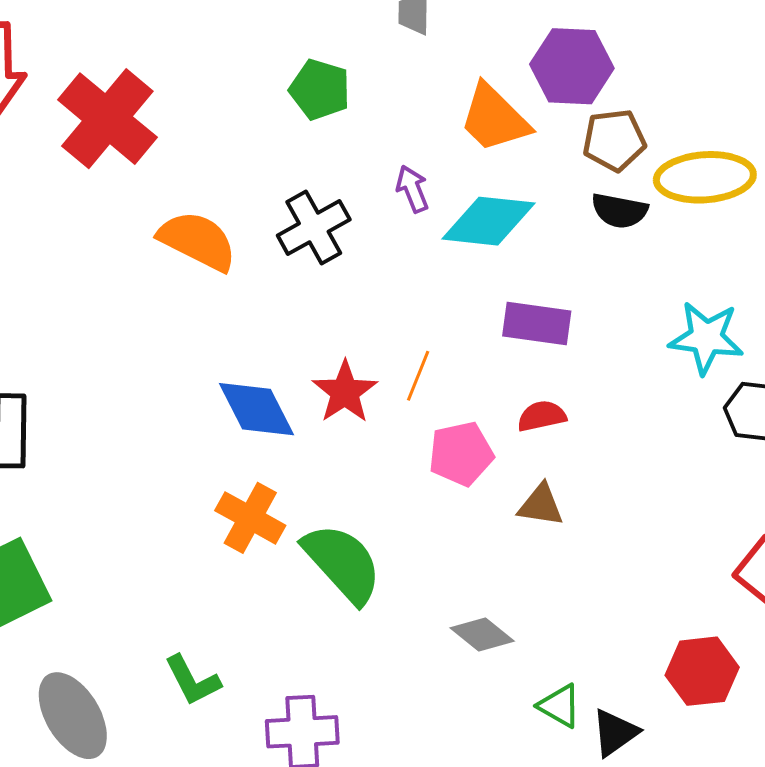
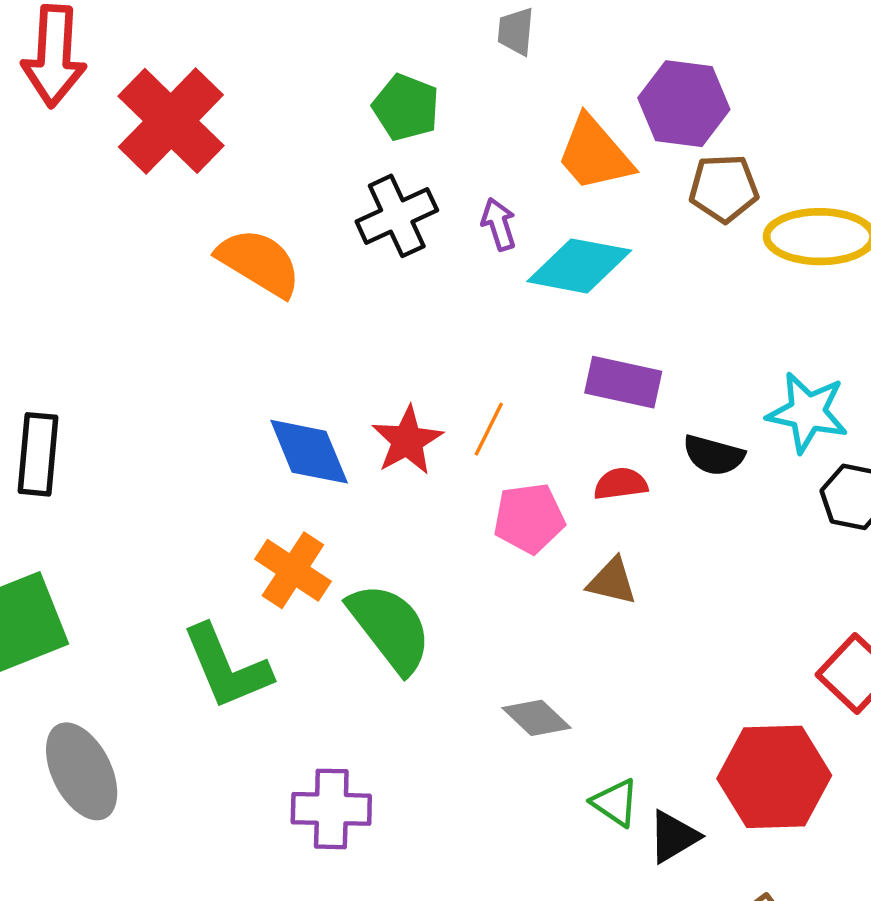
black semicircle: (619, 211) -> (714, 455), moved
black cross: (314, 227) -> (397, 216), moved
red hexagon: (702, 671) -> (774, 777), size x1.4
green L-shape: (192, 680) -> (227, 667), moved, size x1.5

